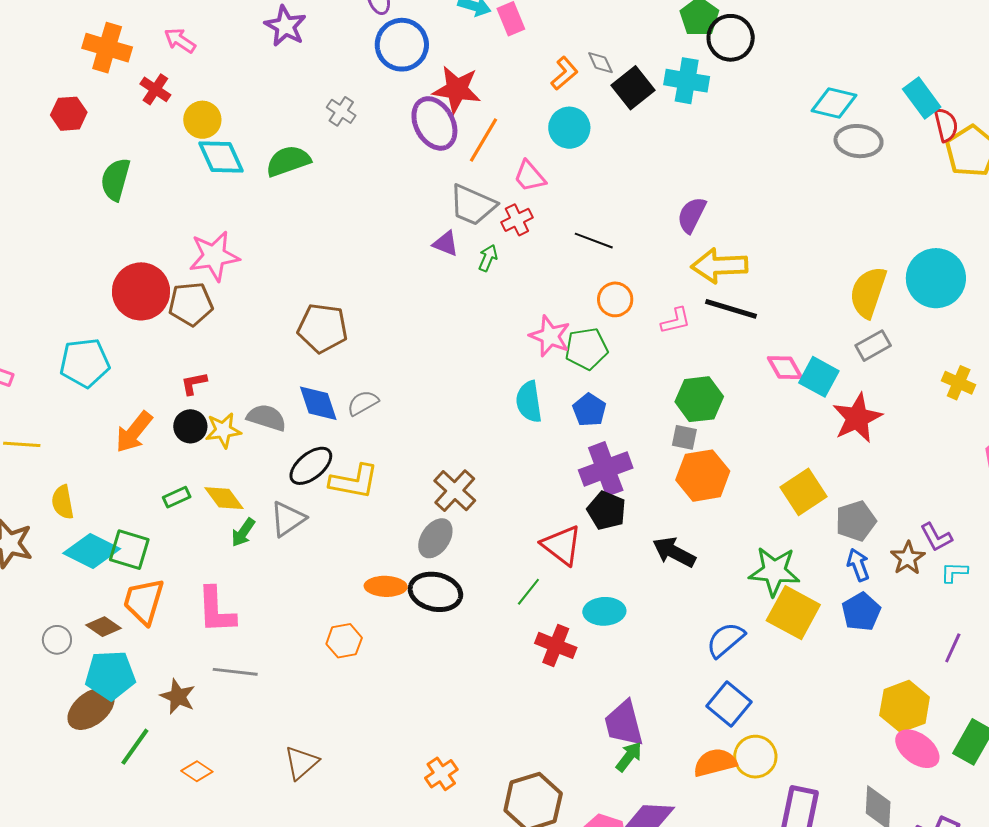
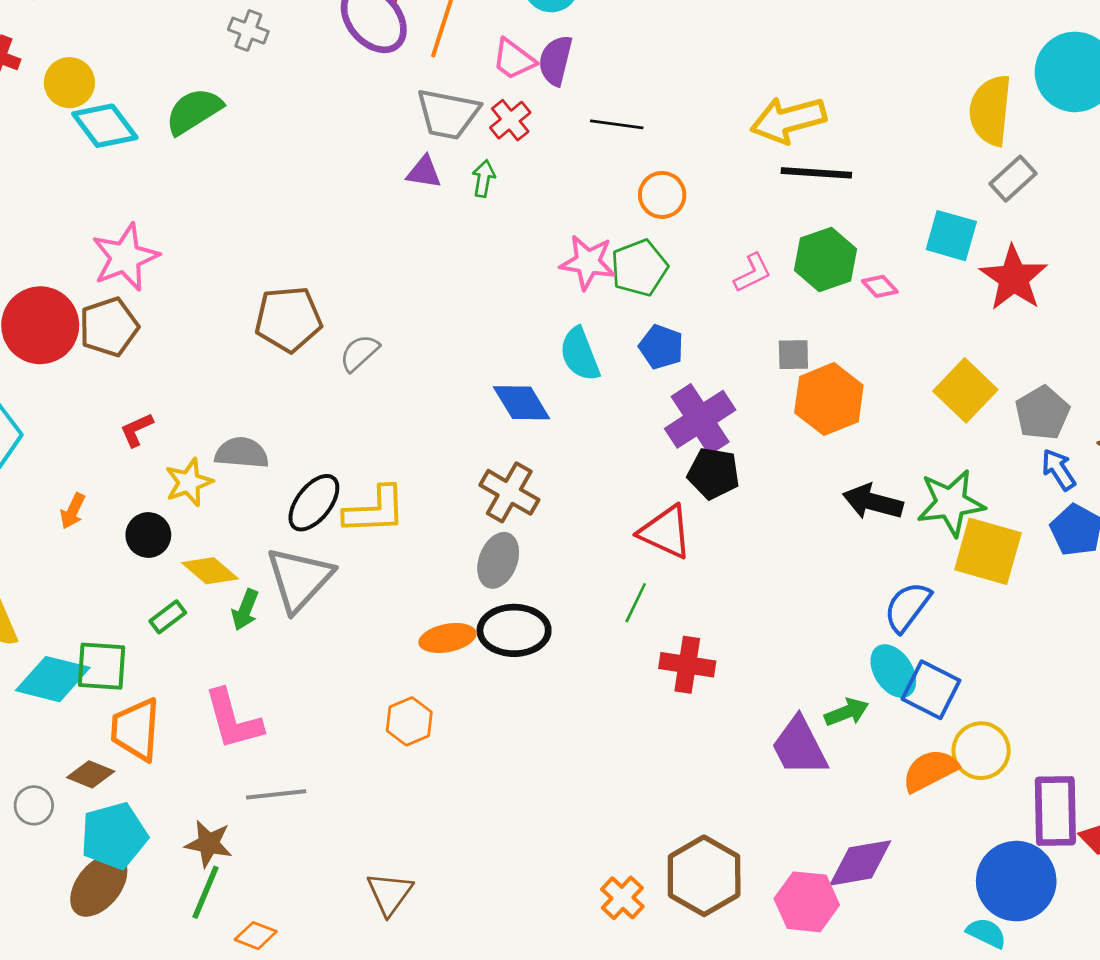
purple semicircle: (692, 215) -> (556, 60), moved
pink L-shape: (676, 321) -> (753, 273), moved
pink diamond: (785, 368) -> (880, 286), moved, size x0.7
green hexagon: (699, 399) -> (825, 260), moved
blue diamond: (318, 403) -> (522, 403), moved
gray semicircle: (363, 403) -> (359, 353), moved
black circle: (190, 426) -> (148, 535), moved
orange arrow: (134, 432) -> (73, 511), size x0.6
green rectangle: (177, 497) -> (168, 617), moved
gray triangle: (288, 519) -> (299, 579), size x1.4
black arrow: (674, 552) -> (873, 502), moved
cyan ellipse: (604, 611) -> (893, 671), moved, turned 72
green line: (135, 747) -> (205, 892), moved
green arrow: (629, 757) -> (847, 712), moved, turned 44
orange cross: (441, 774) -> (622, 898), moved

